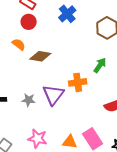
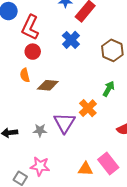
orange semicircle: (19, 44) -> (25, 75), turned -136
orange cross: (78, 82) -> (88, 108), turned -30
pink star: (37, 139) -> (40, 166), moved

